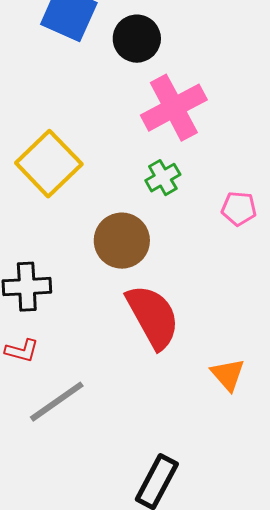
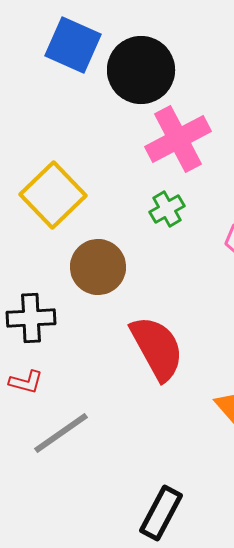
black circle: (137, 39) -> (141, 70), size x1.4
brown circle: (122, 241) -> (98, 267), moved

